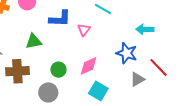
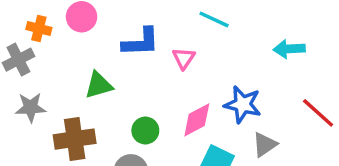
blue star: (127, 53) -> (243, 104), moved
gray triangle: (137, 79) -> (265, 145), moved

